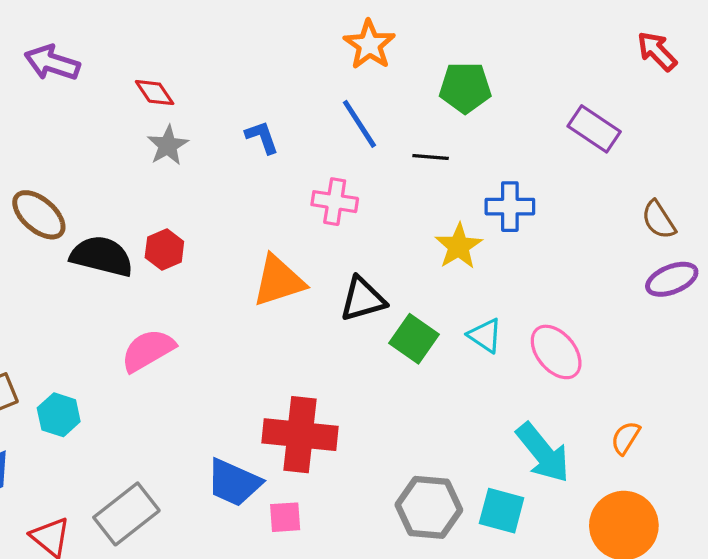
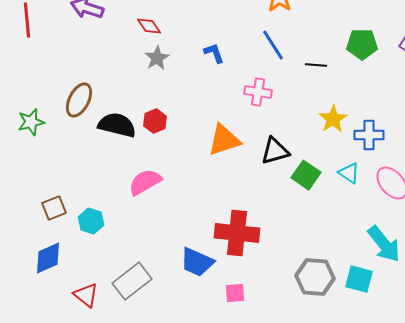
green pentagon: (465, 88) -> (362, 44), moved
blue cross: (510, 207) -> (369, 135), moved
brown ellipse: (39, 215) -> (79, 100), turned 76
pink square: (285, 517) -> (235, 293), moved

